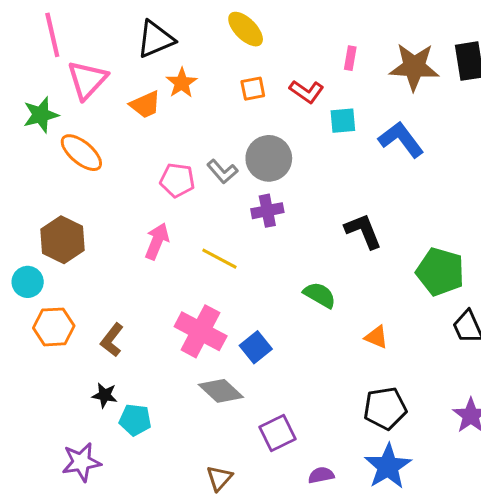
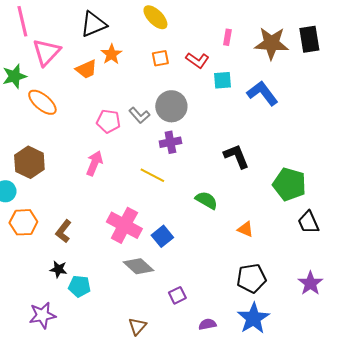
yellow line: (219, 259) -> (152, 175), moved
purple square: (278, 433) -> (177, 295), size x0.7

